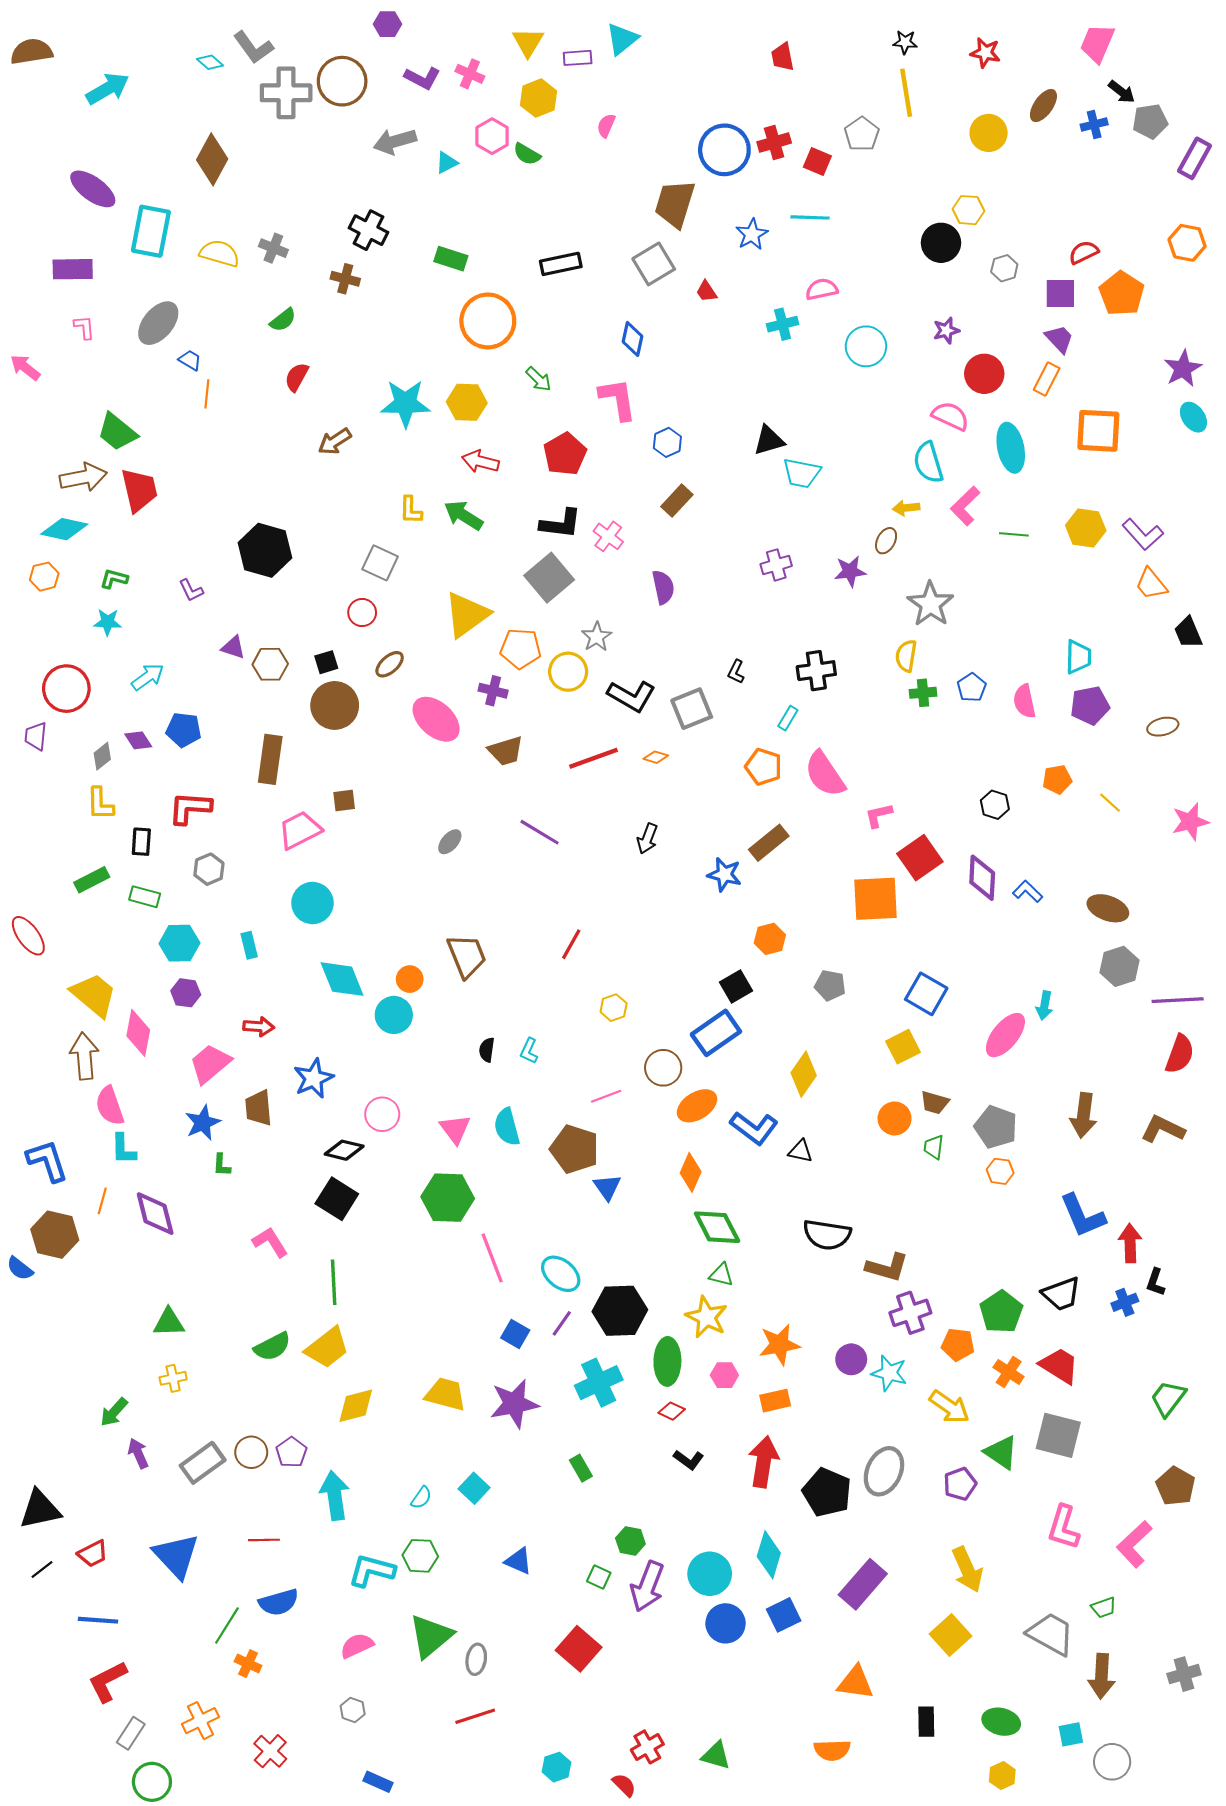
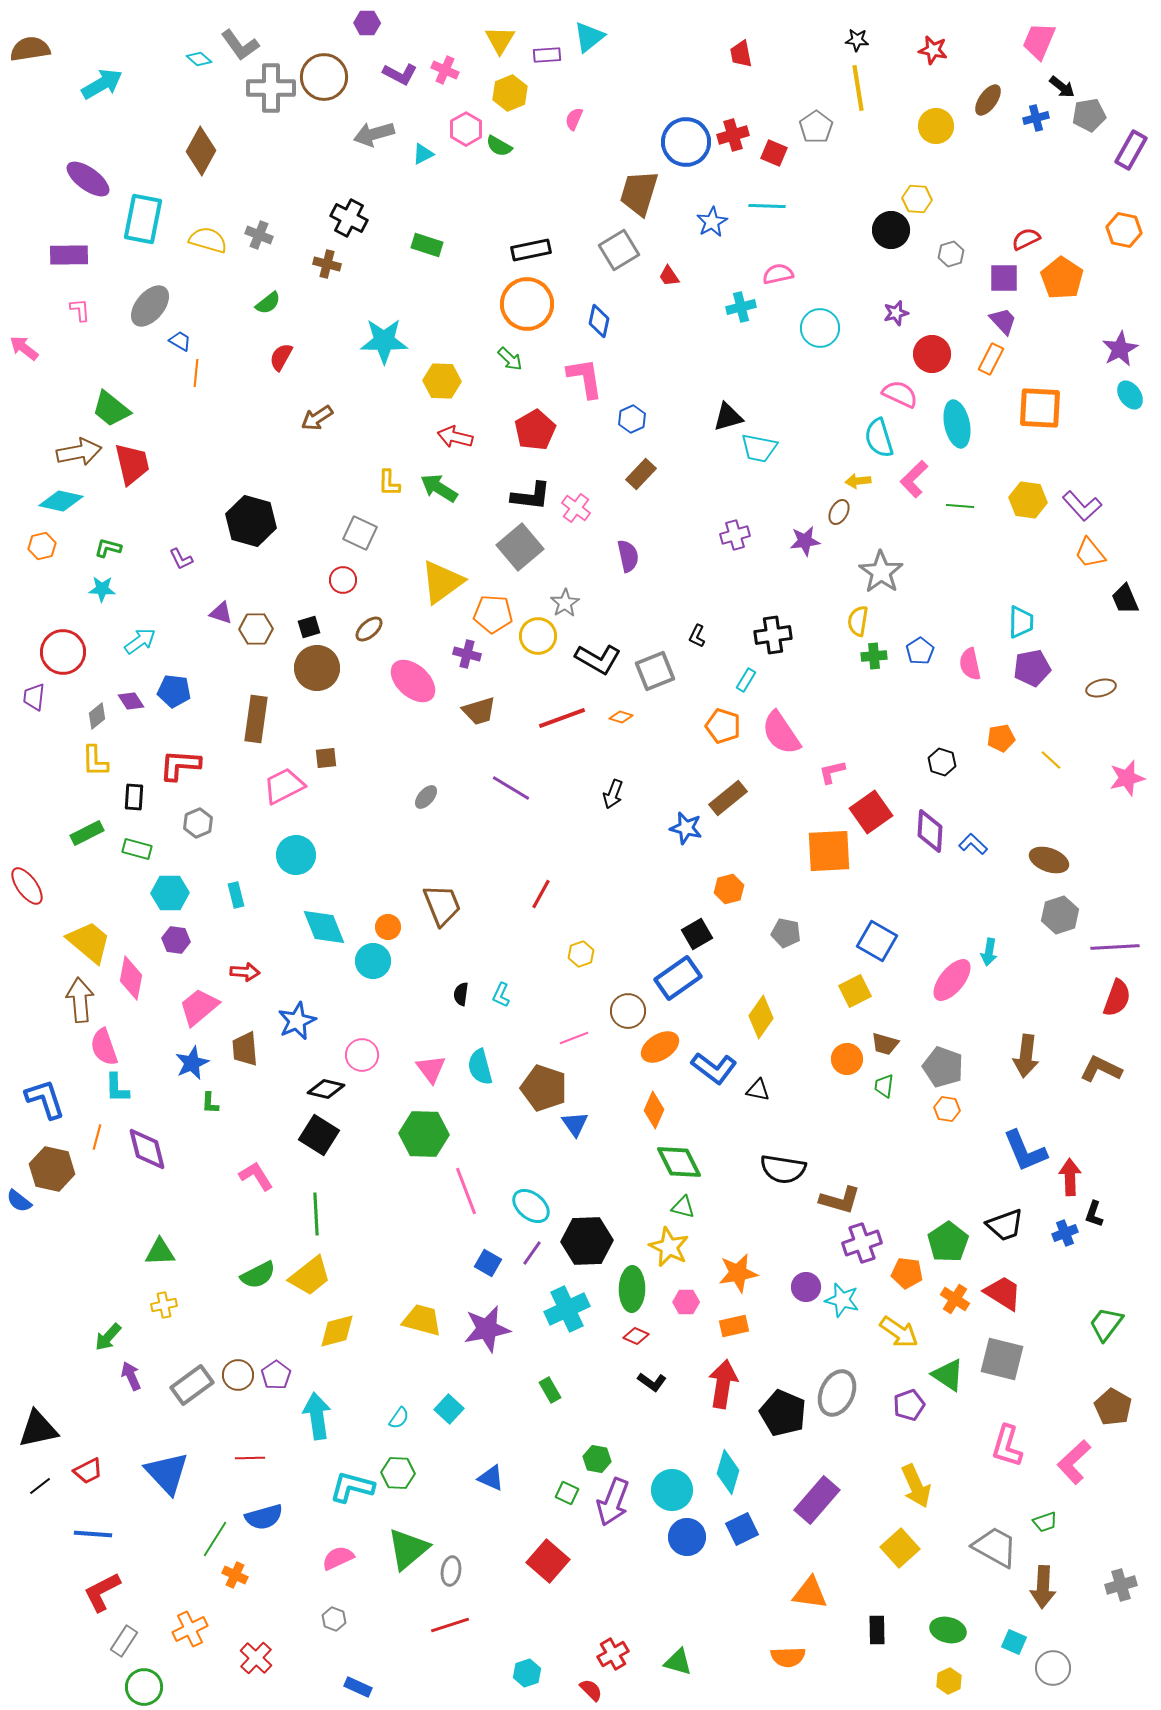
orange circle: (488, 321) -> (527, 304), moved
cyan star: (405, 403) -> (384, 341), moved
cyan square: (1071, 1734) -> (1014, 1642), turned 35

